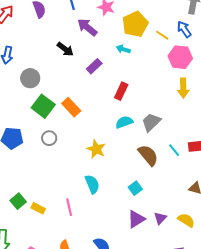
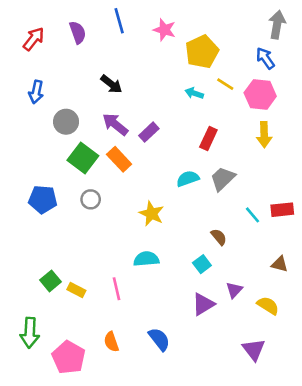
purple arrow: (87, 27) -> (115, 124), moved
yellow line: (162, 35) -> (225, 84), moved
cyan arrow: (123, 49) -> (194, 93), moved
purple rectangle: (94, 66) -> (149, 132), moved
red rectangle: (121, 91) -> (208, 139), moved
brown semicircle: (148, 155) -> (219, 237), moved, size x0.6
cyan semicircle: (92, 184) -> (146, 259), turned -72
purple triangle: (160, 218) -> (234, 290), moved

